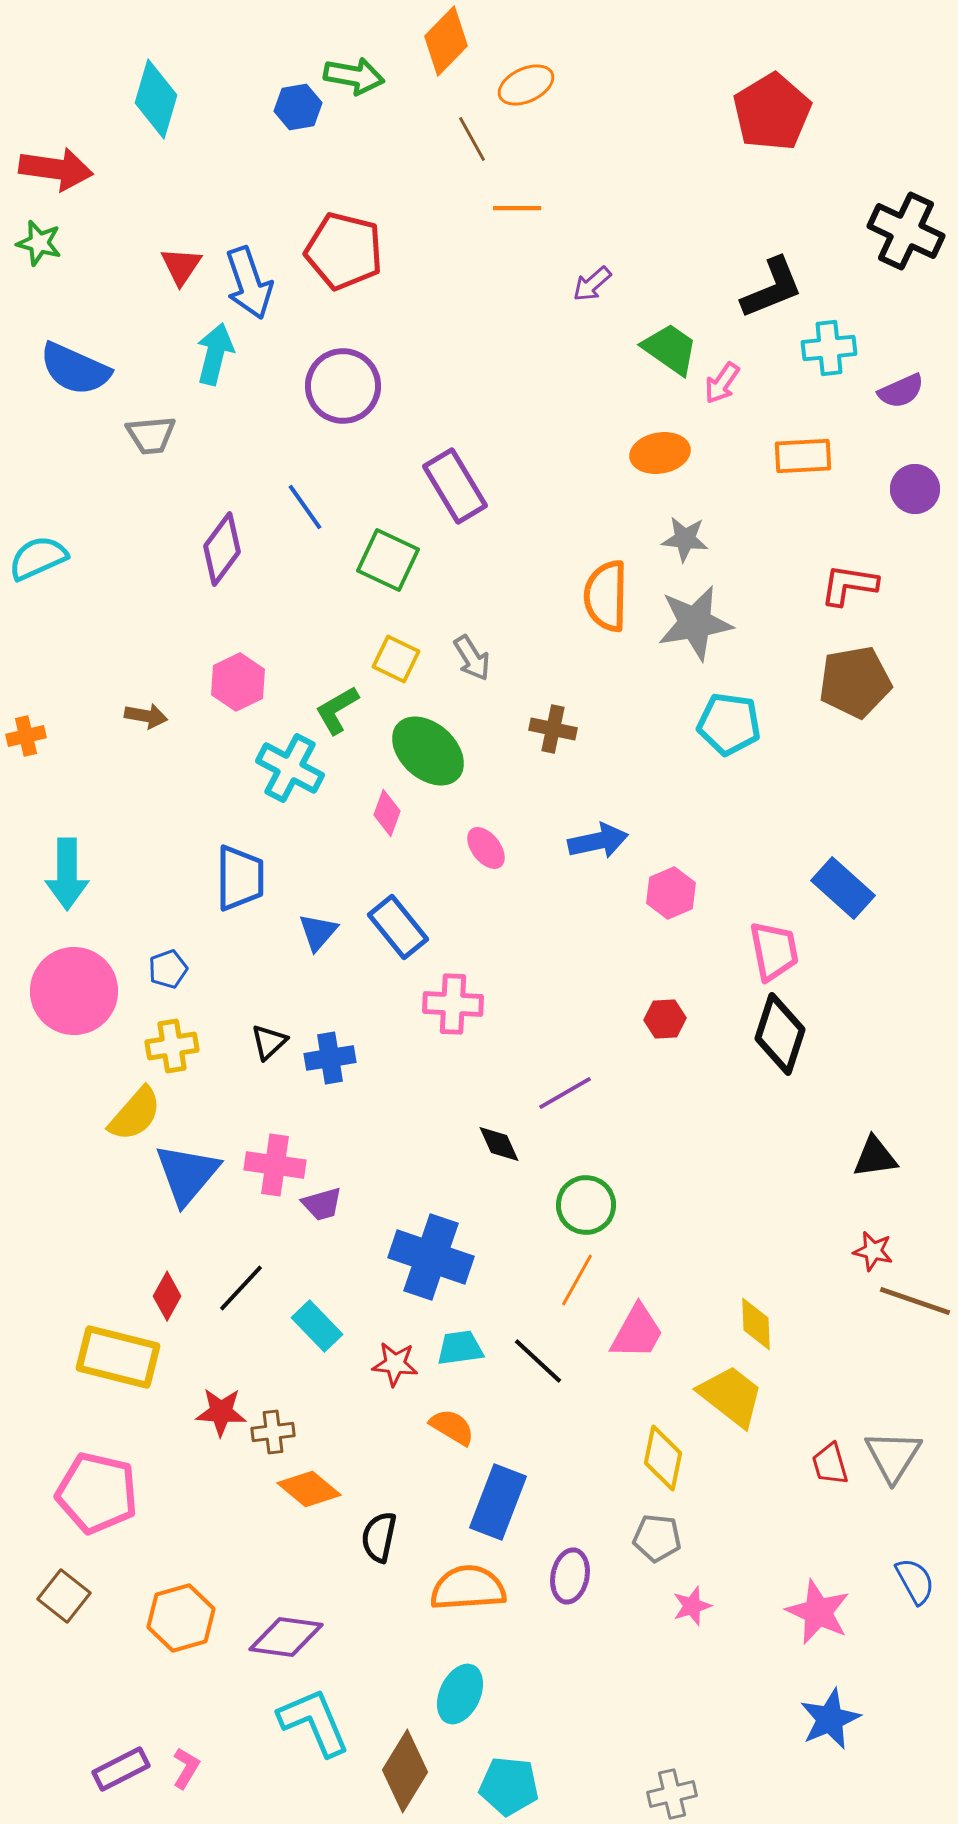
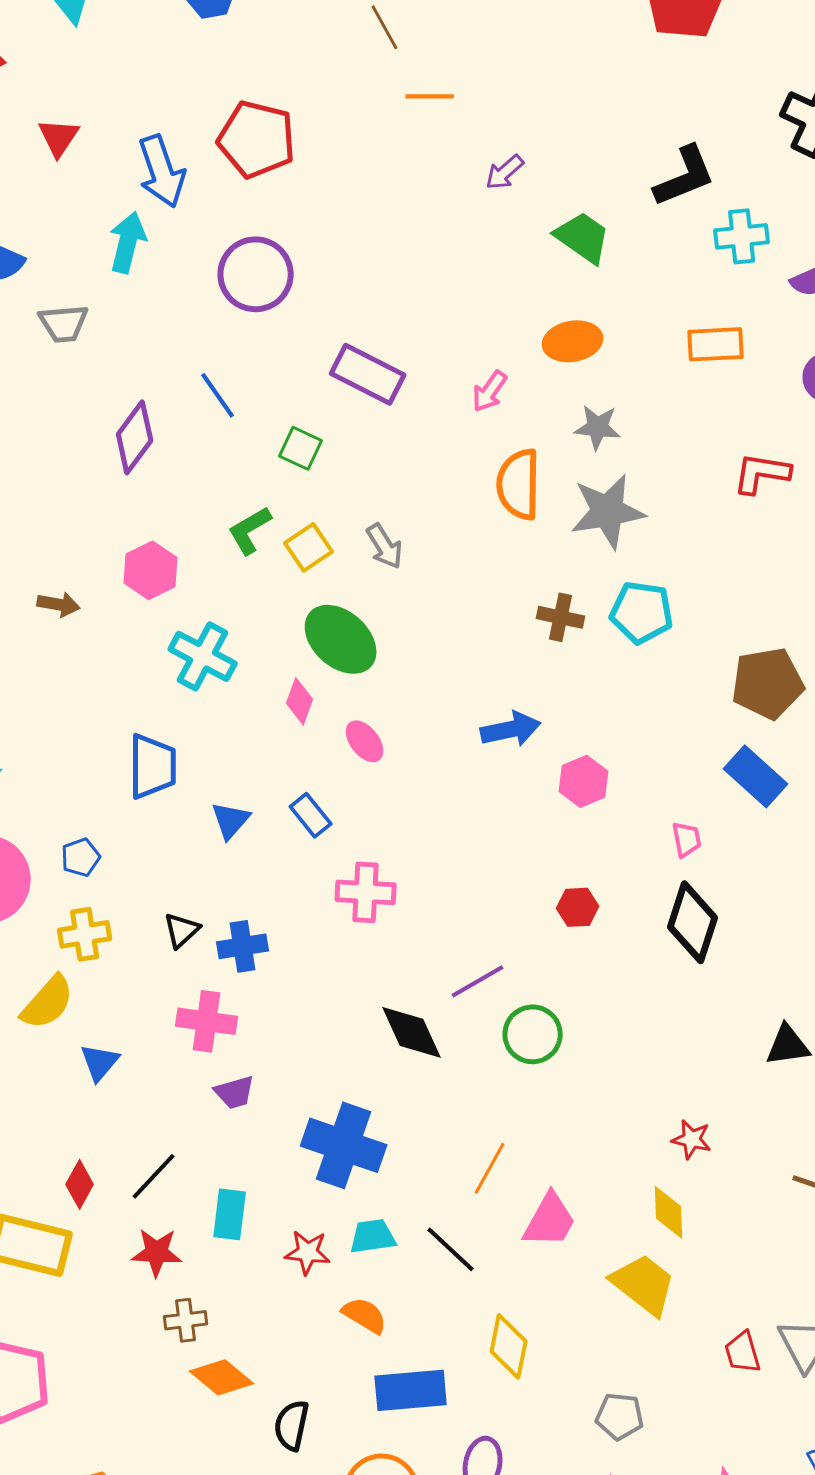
red triangle: (181, 266) -> (59, 137), moved
pink arrow: (722, 383) -> (490, 391), moved
purple rectangle: (455, 486) -> (368, 374), turned -32
green square: (388, 560) -> (301, 448), size x0.7
yellow square: (396, 659) -> (309, 547), turned 30
brown pentagon: (855, 682) -> (768, 683), moved
green L-shape: (337, 710) -> (250, 530), moved
brown cross: (553, 729) -> (561, 617), moved
pink ellipse: (486, 848) -> (365, 741), moved
blue rectangle: (398, 927) -> (311, 815), size x0.7
pink trapezoid: (774, 951) -> (687, 839), size x0.6
black diamond: (499, 1144) -> (412, 1032), size x1.5
pink cross: (275, 1165) -> (207, 1021), moved
blue triangle: (187, 1174) -> (100, 1062), size x0.6
green circle: (586, 1205) -> (533, 1034), moved
red star: (873, 1251) -> (692, 1139), moved
cyan rectangle: (317, 1326) -> (230, 1214), turned 51
red star: (221, 1412) -> (157, 1252), moved
yellow diamond: (663, 1458) -> (509, 1346), moved
blue rectangle: (498, 1502) -> (411, 1390), turned 64
gray pentagon: (657, 1538) -> (620, 1416), moved

